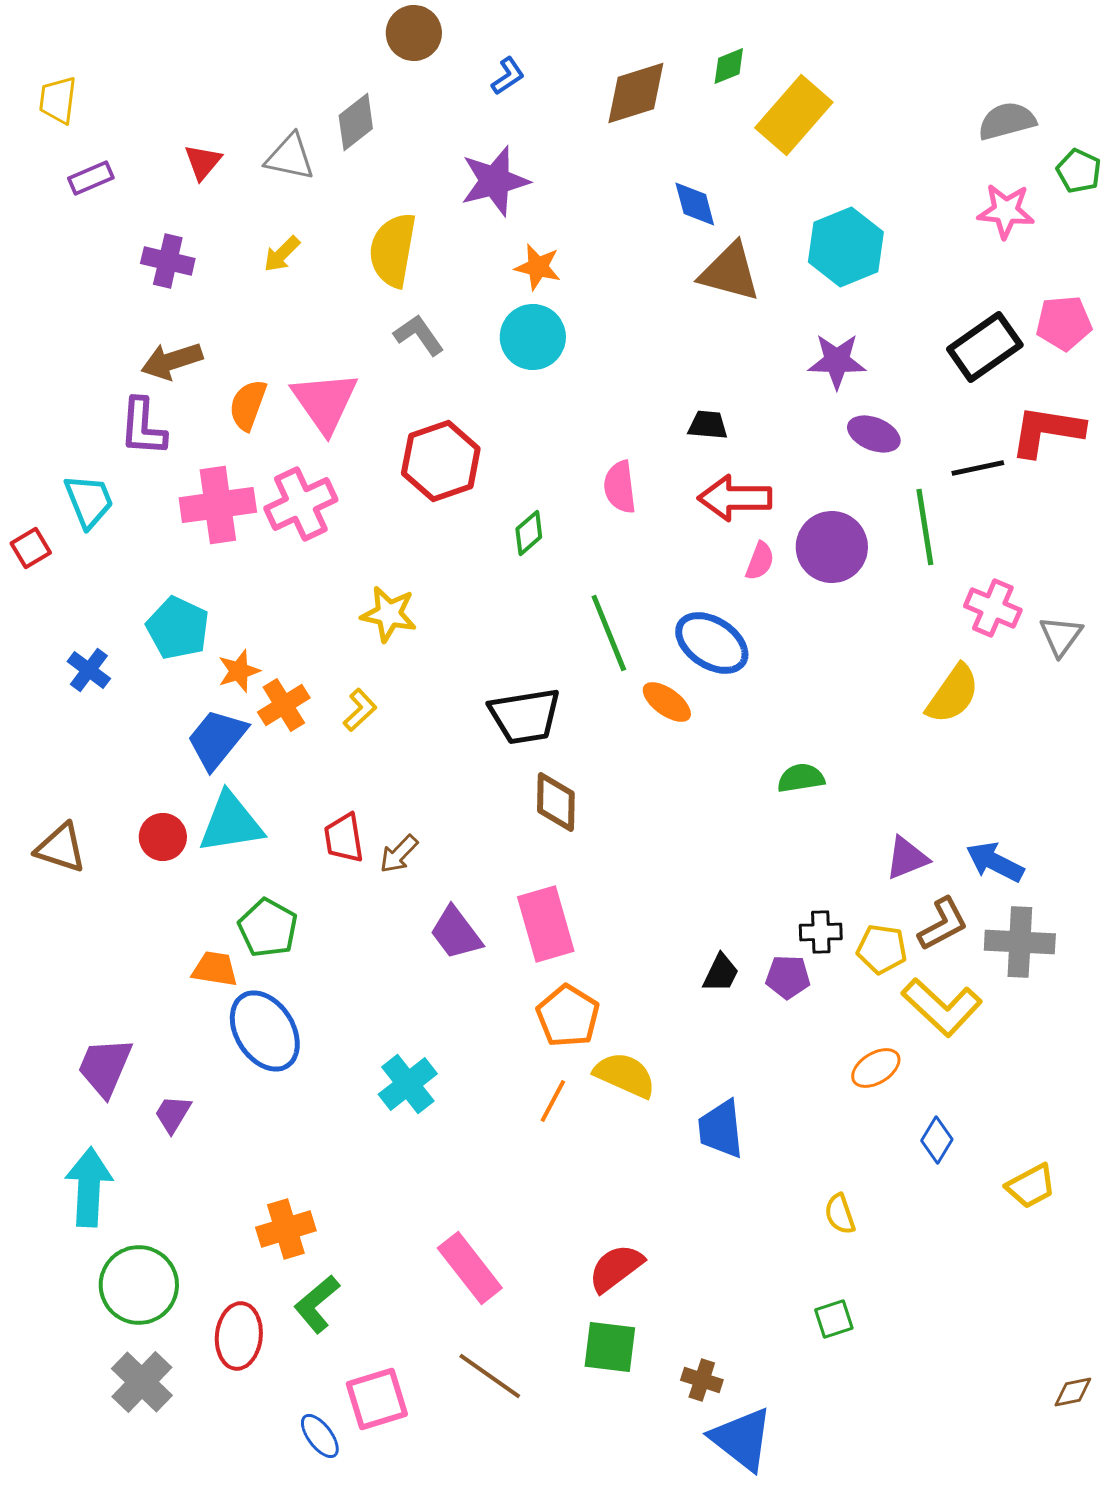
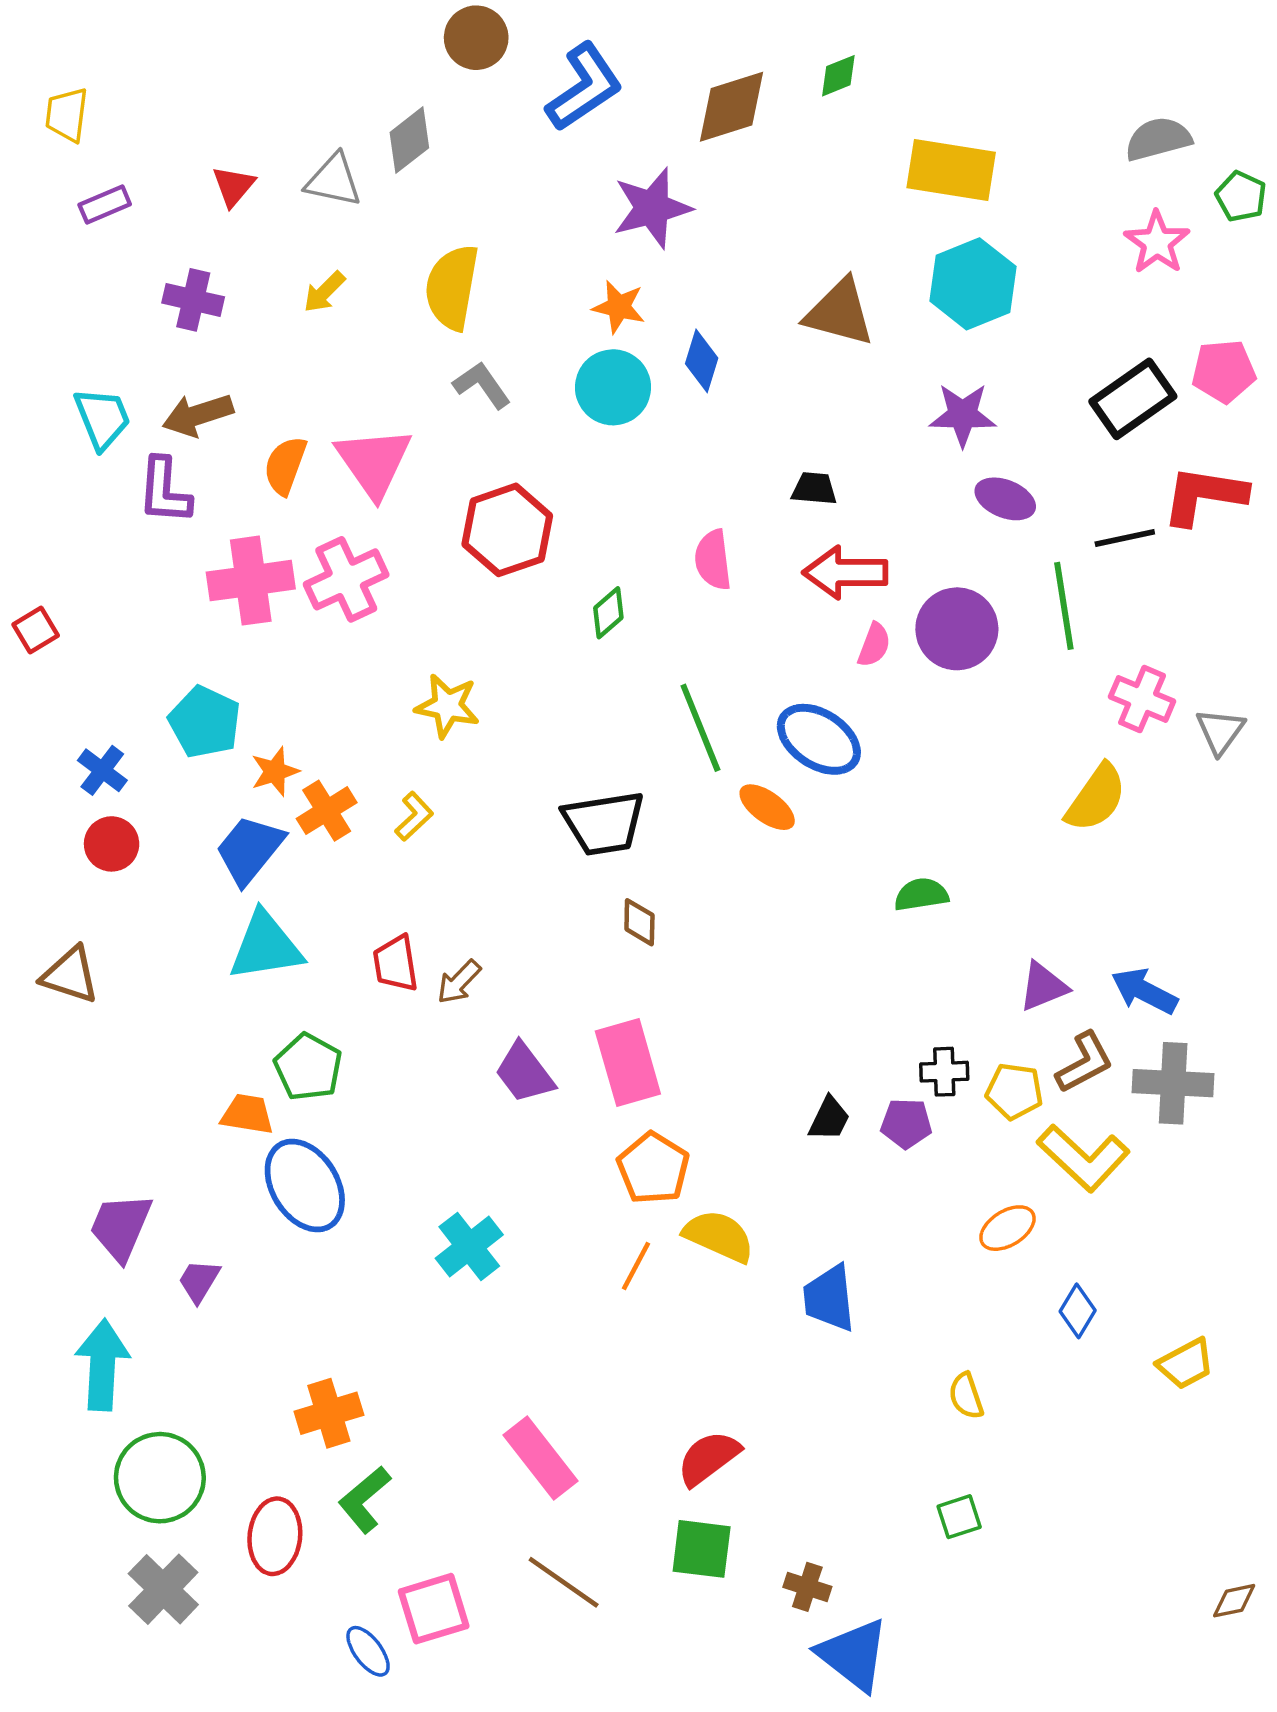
blue L-shape: (508, 76) -> (584, 87), size x2.0
yellow rectangle: (794, 115) -> (951, 170), moved, turned 58
purple star: (495, 181) -> (652, 208), moved
blue diamond: (695, 204) -> (702, 361), moved, turned 32
pink star: (1006, 211) -> (1157, 242), turned 30
cyan trapezoid: (89, 501) -> (102, 418), moved
brown diamond: (556, 802) -> (639, 922), size x0.7
red circle: (163, 837) -> (112, 844), moved

